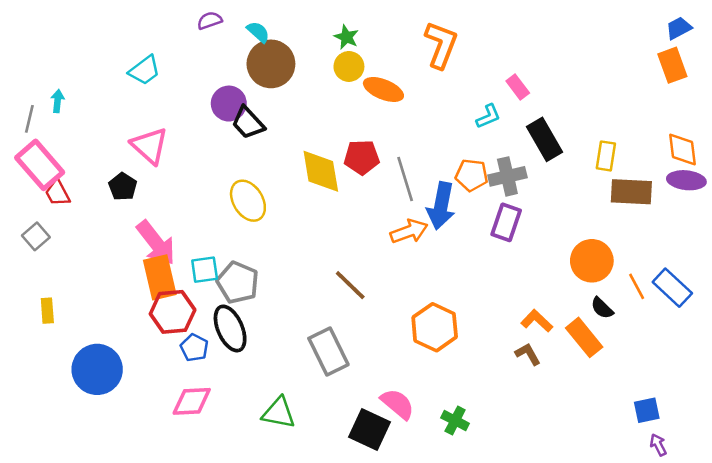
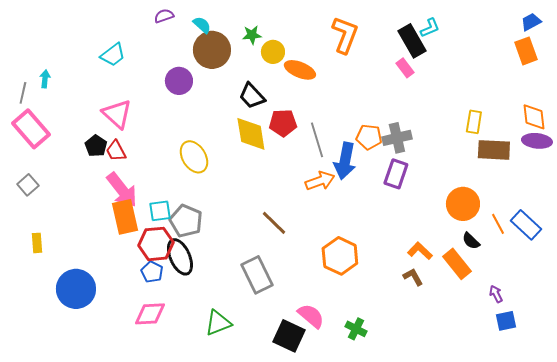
green star: (346, 37) -> (252, 35), moved, turned -30
cyan L-shape: (488, 116) -> (430, 28), moved
black trapezoid: (248, 123) -> (252, 96), moved
black rectangle: (545, 139) -> (412, 41), moved
red trapezoid: (58, 193) -> (116, 151), moved
red hexagon: (173, 312) -> (156, 244), moved
green triangle: (279, 413) -> (218, 323), turned -32
purple arrow: (658, 445) -> (496, 294), moved

